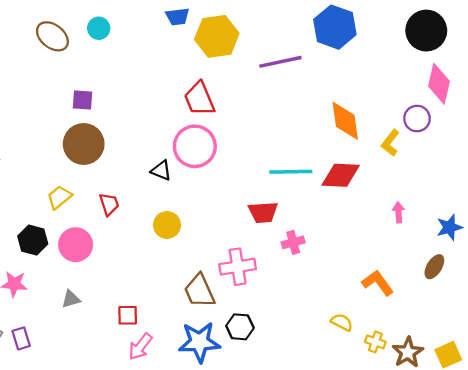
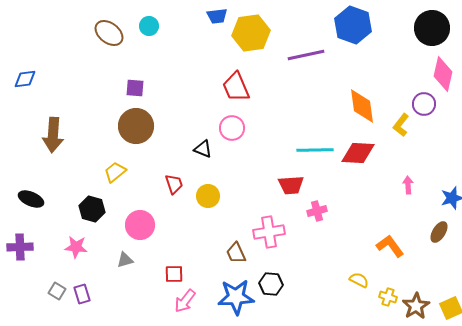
pink circle: (195, 146) -> (232, 128), size x0.7
red trapezoid: (109, 204) -> (174, 184), moved
pink circle: (76, 245) -> (140, 225), moved
brown trapezoid: (199, 291) -> (236, 253), size x0.7

